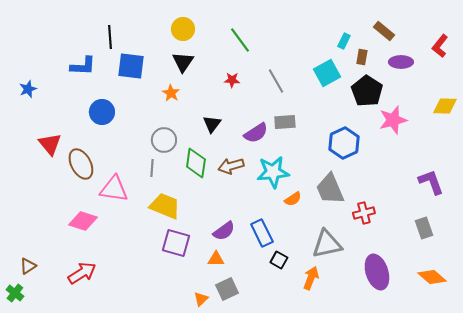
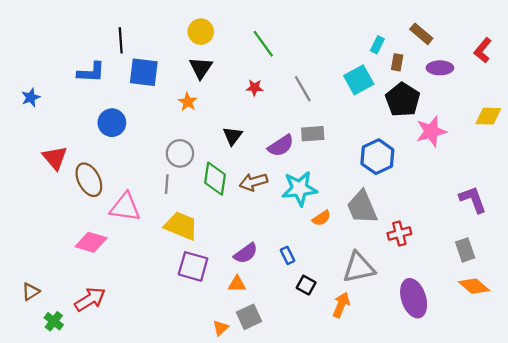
blue rectangle: (262, 233) -> (287, 255), size x0.6
orange diamond: (432, 277) -> (474, 286), moved
green cross: (15, 293) -> (54, 321), moved

